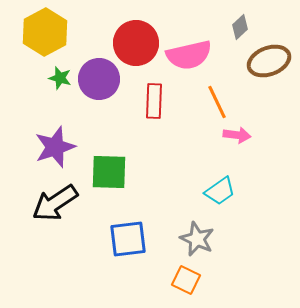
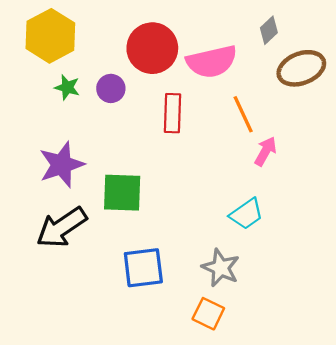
purple circle: (99, 79) -> (111, 88), size x0.6
pink arrow: (237, 135) -> (265, 151), turned -68

